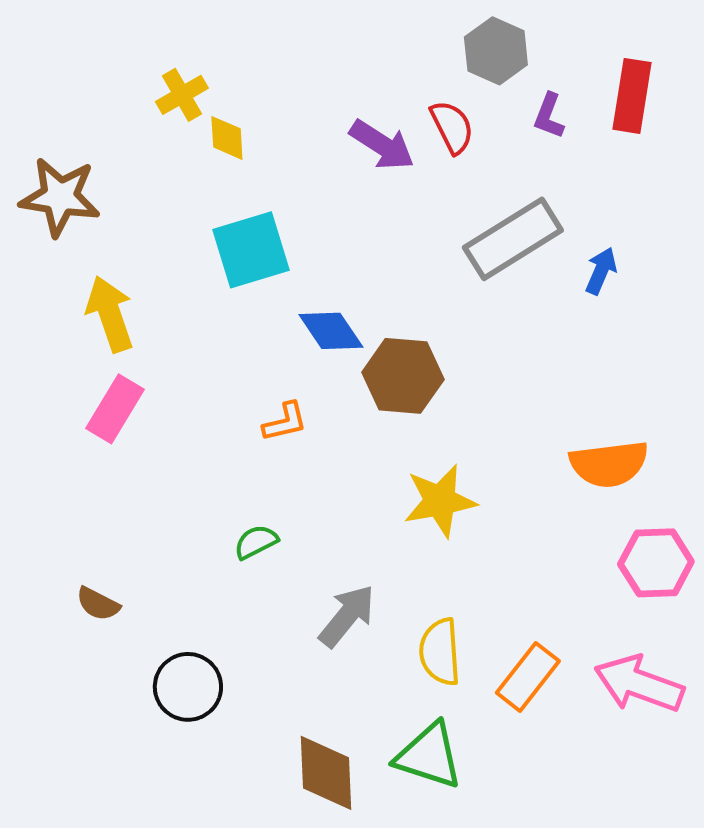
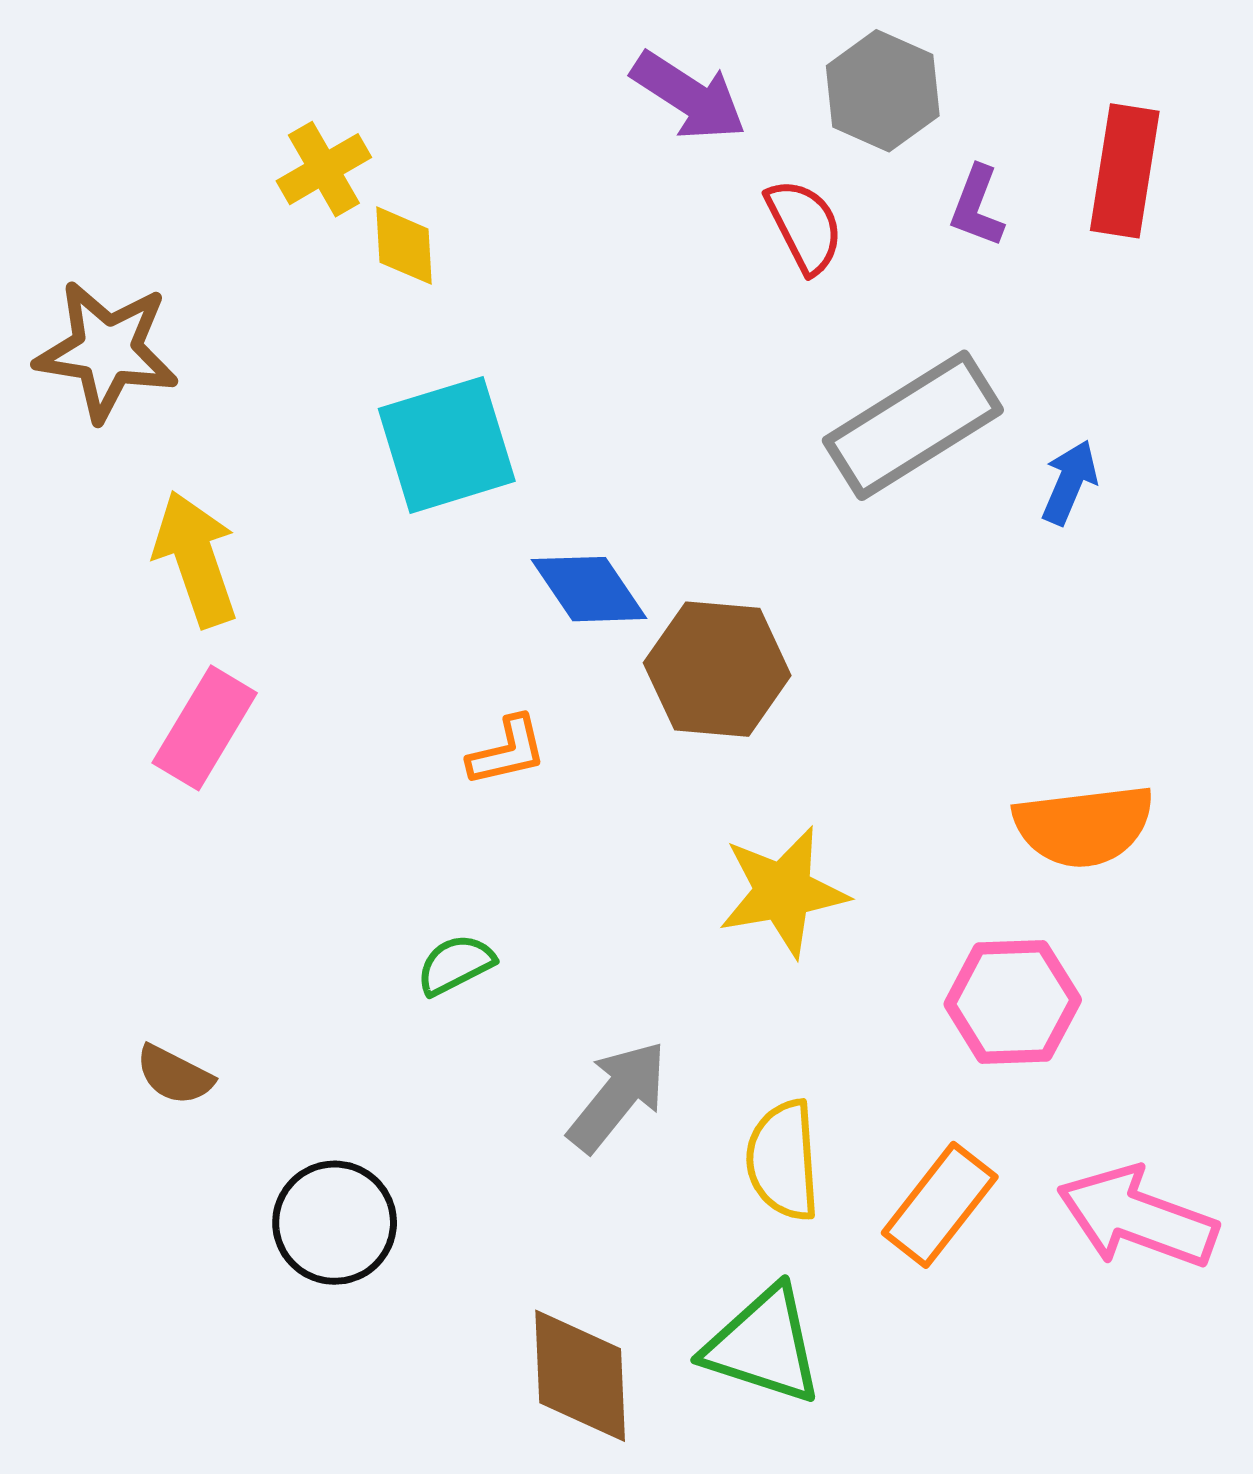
purple arrow: (382, 145) -> (689, 96), moved
pink hexagon: (656, 563) -> (1013, 1002), moved

